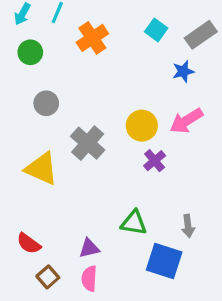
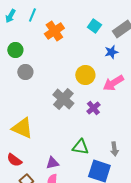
green circle: (30, 52) -> (15, 50), moved
yellow circle: (142, 126) -> (85, 75), moved
gray cross: (88, 143) -> (63, 99), moved
yellow triangle: (41, 169) -> (22, 128), moved

